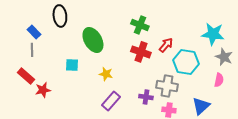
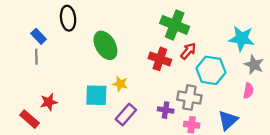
green cross: (140, 25) -> (175, 25), moved, size x1.4
cyan square: (72, 65) -> (96, 95), moved, size x1.5
red rectangle: (26, 76) -> (29, 119), moved

